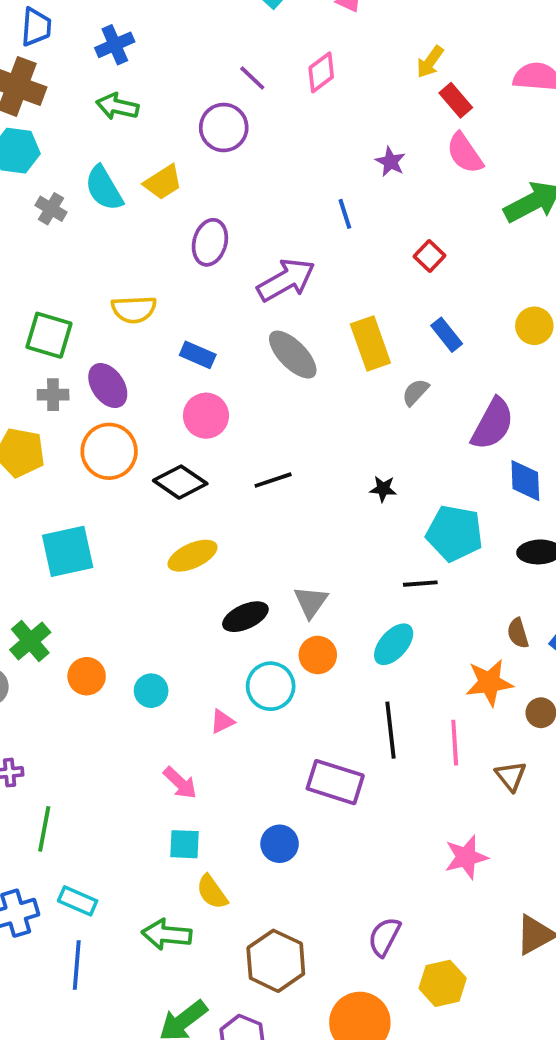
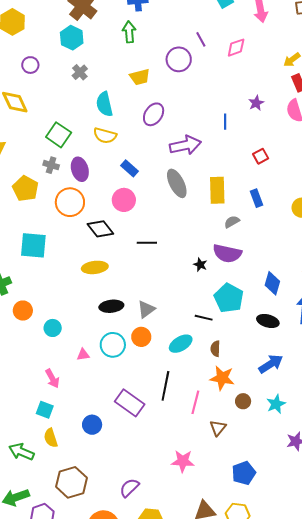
green arrow: (117, 106) -> (129, 32), turned 55
cyan semicircle: (104, 188) -> (104, 104), moved
purple semicircle: (493, 424) -> (227, 253), moved, turned 56
brown semicircle: (518, 633) -> (215, 349), moved

